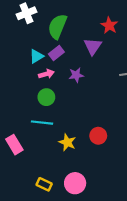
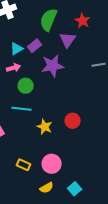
green semicircle: (57, 26) -> (49, 20), moved
pink arrow: (46, 74) -> (14, 68), moved
purple star: (76, 75) -> (53, 66), size x1.6

